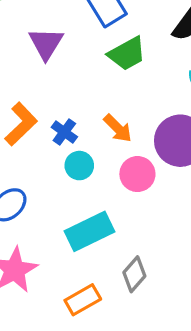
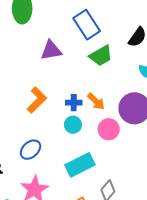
purple triangle: (46, 44) -> (51, 50), turned 50
blue cross: (64, 132) -> (74, 103), moved, turned -35

